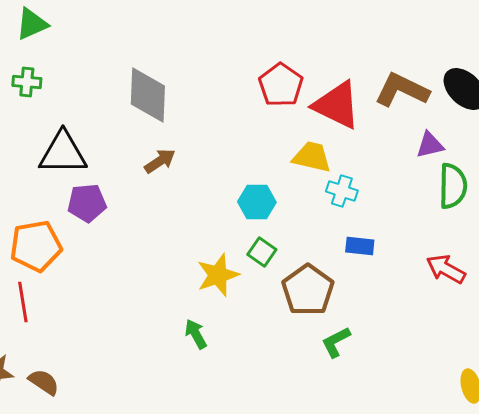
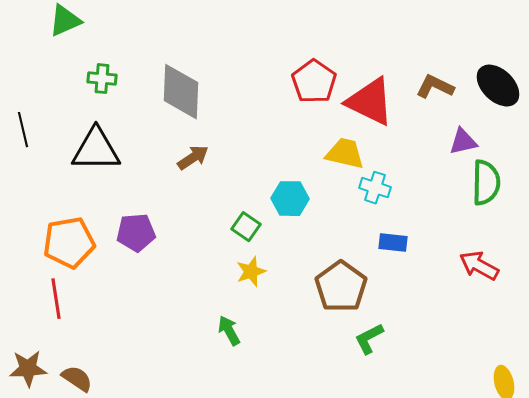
green cross: (27, 82) -> (102, 79), moved
brown L-shape: (402, 90) -> (435, 87), size x0.7
purple pentagon: (87, 203) -> (136, 233), moved
green square: (262, 252) -> (246, 227), moved
yellow star: (218, 275) -> (251, 272), size x0.7

